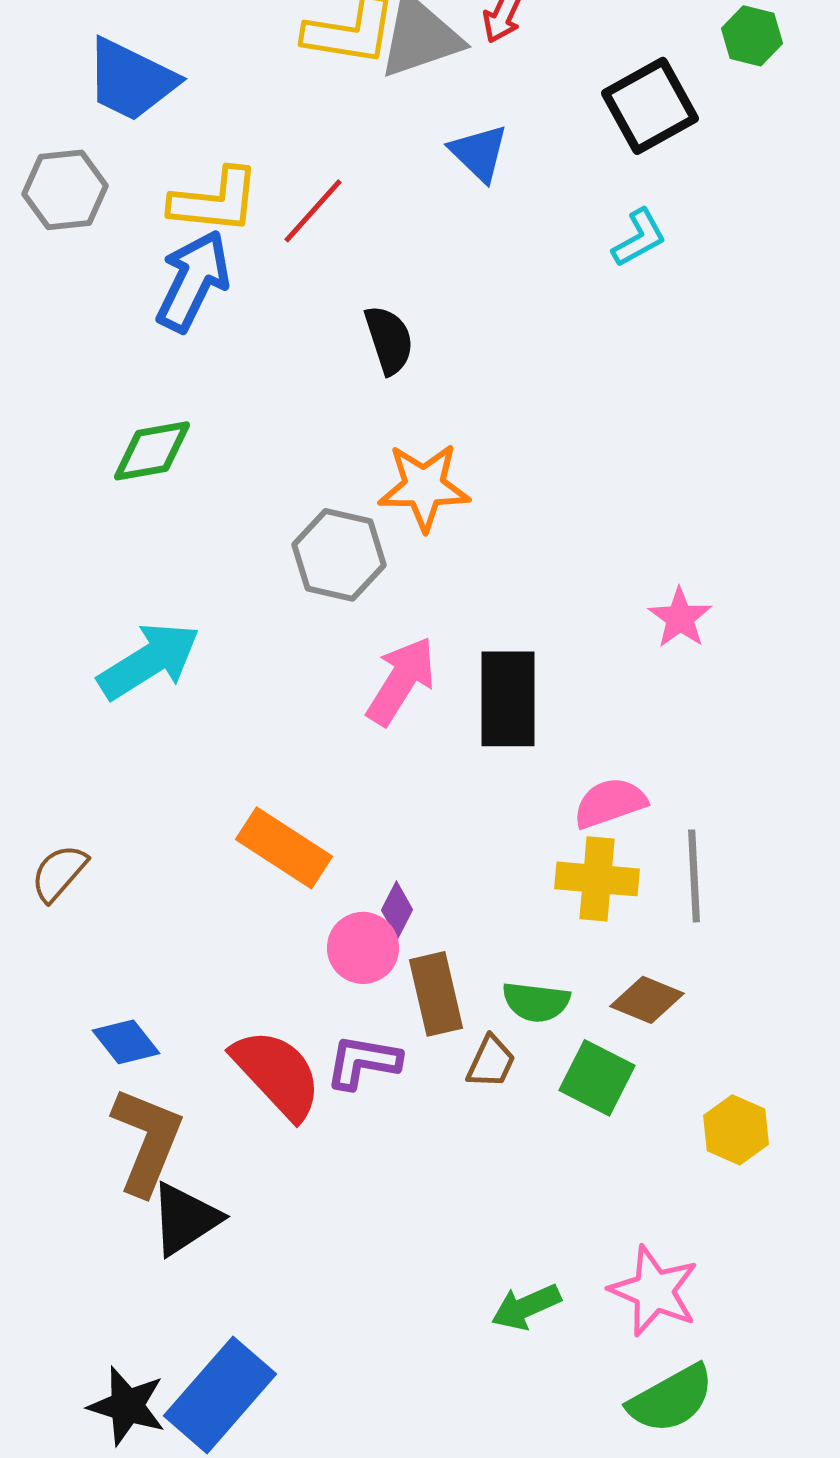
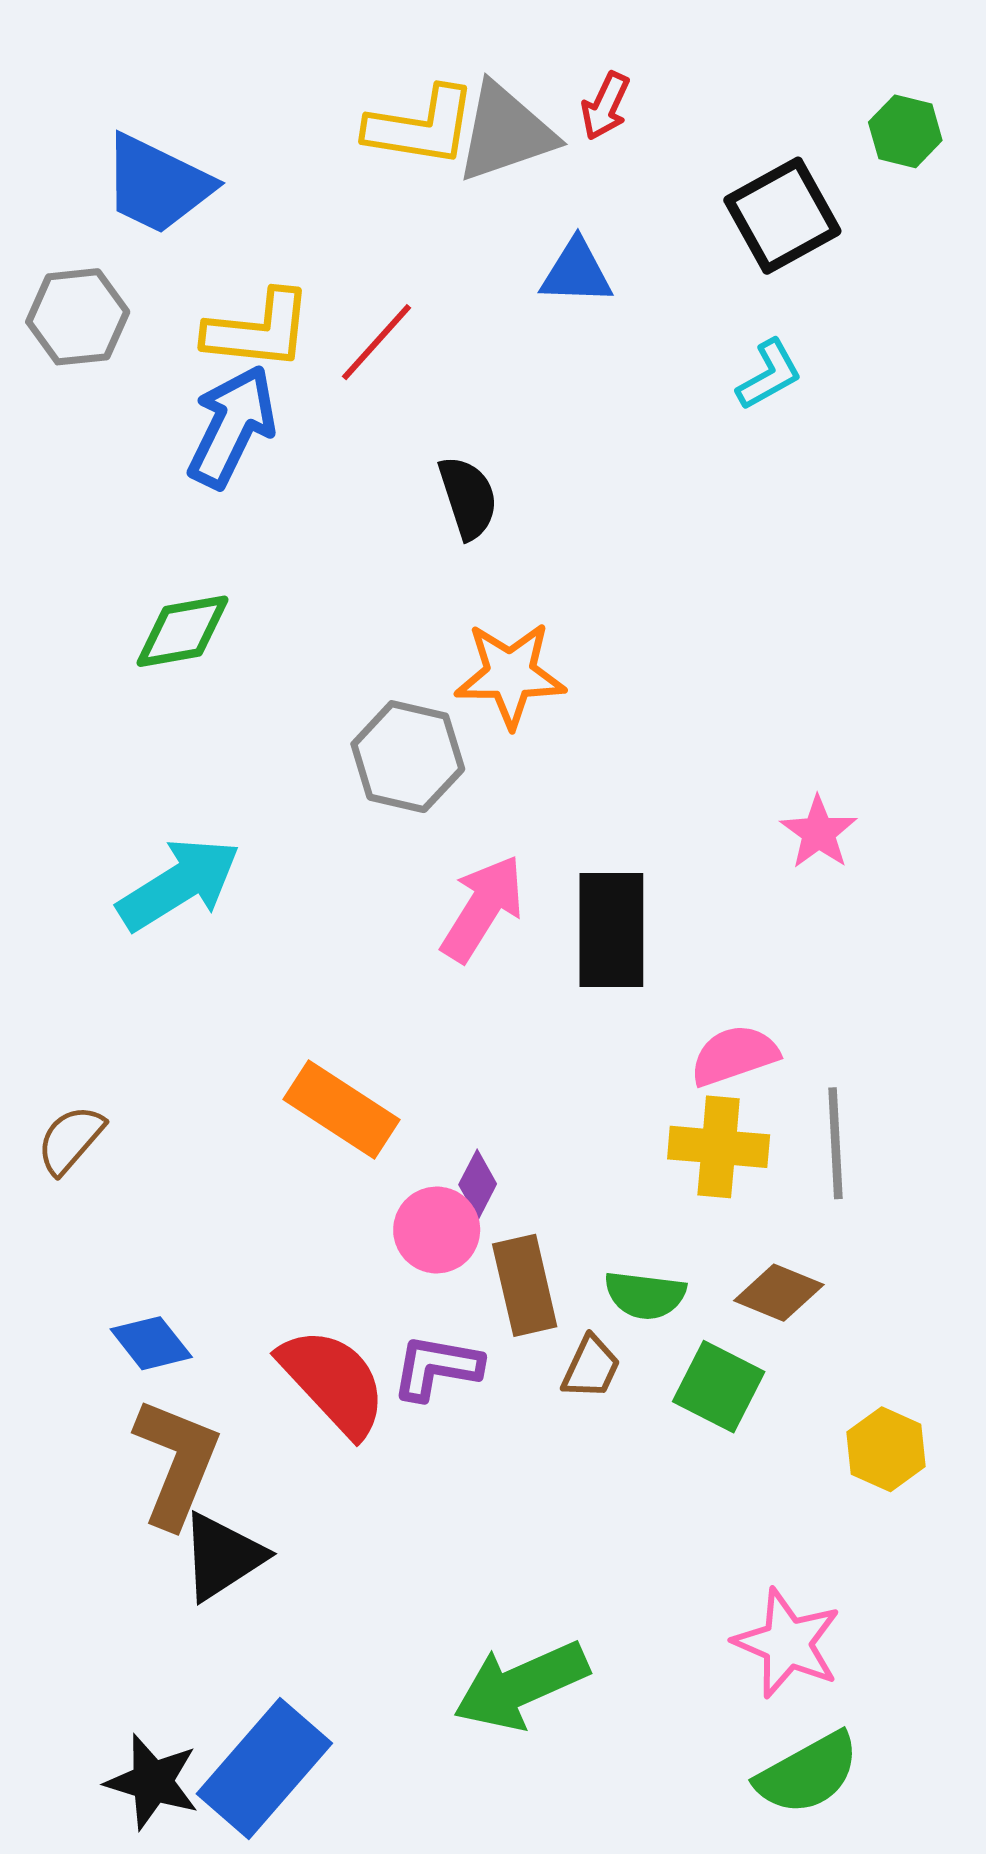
blue triangle: (479, 153) -> (576, 272), turned -42
green arrow: (526, 1307) -> (521, 1685), moved, size x1.6

